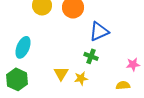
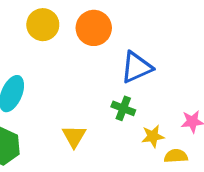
yellow star: (81, 78) -> (153, 136), moved

